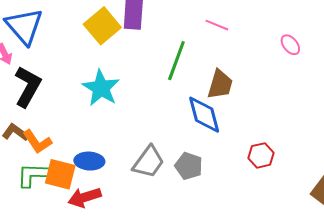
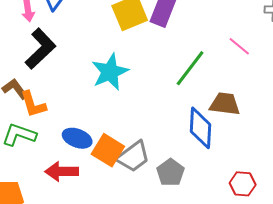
brown trapezoid: (220, 84) -> (225, 104), turned -116
orange square: (60, 174) -> (108, 150), moved

